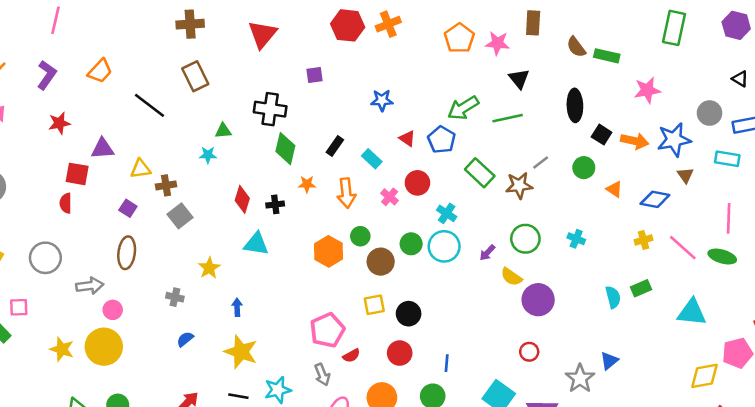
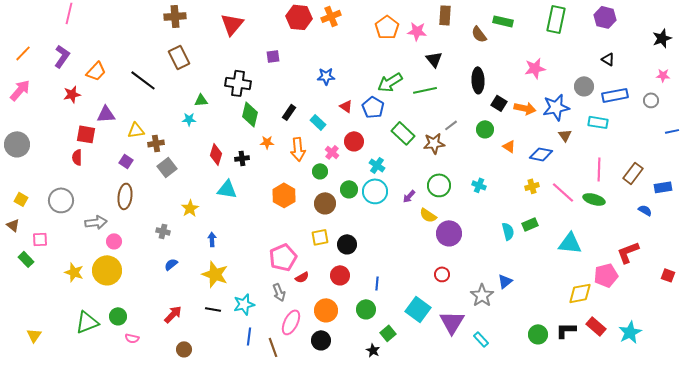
green rectangle: (607, 56) -> (503, 21), moved
orange trapezoid: (100, 71) -> (96, 71), moved
green circle: (360, 236) -> (320, 171), moved

